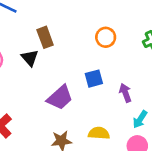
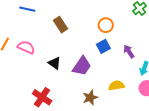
orange circle: (106, 37) -> (106, 25), moved
black triangle: (30, 58) -> (54, 63), moved

